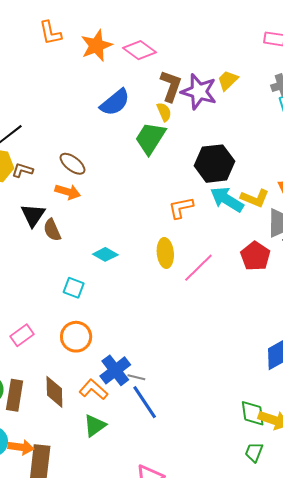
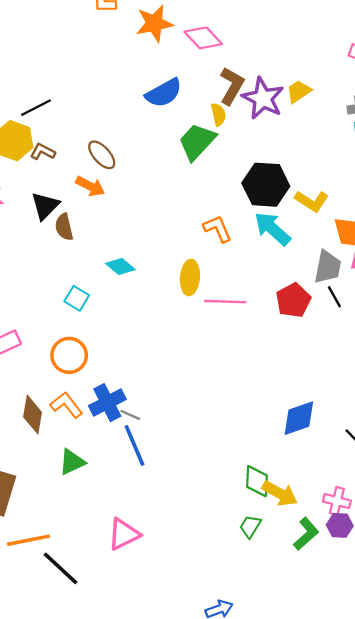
yellow L-shape: (255, 198) -> (312, 201), moved
orange L-shape: (181, 208) -> (218, 229), turned 68
pink line: (198, 268) -> (225, 302), turned 36
orange L-shape: (93, 390) -> (66, 405), moved

